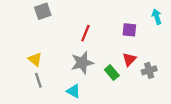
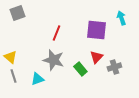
purple square: (129, 30) -> (96, 30), size x1.5
gray star: (82, 63) -> (53, 60), turned 30
cyan triangle: (73, 91) -> (37, 79), moved, turned -48

